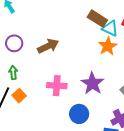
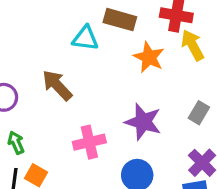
cyan triangle: (110, 28) -> (85, 38), moved
brown arrow: (48, 46) -> (57, 85), turned -90

